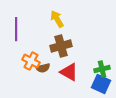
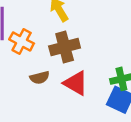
orange cross: (31, 61) -> (22, 41), moved

